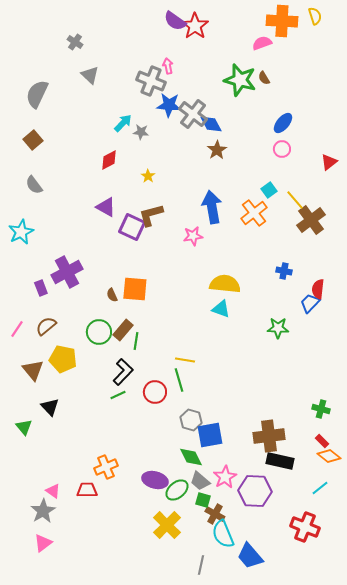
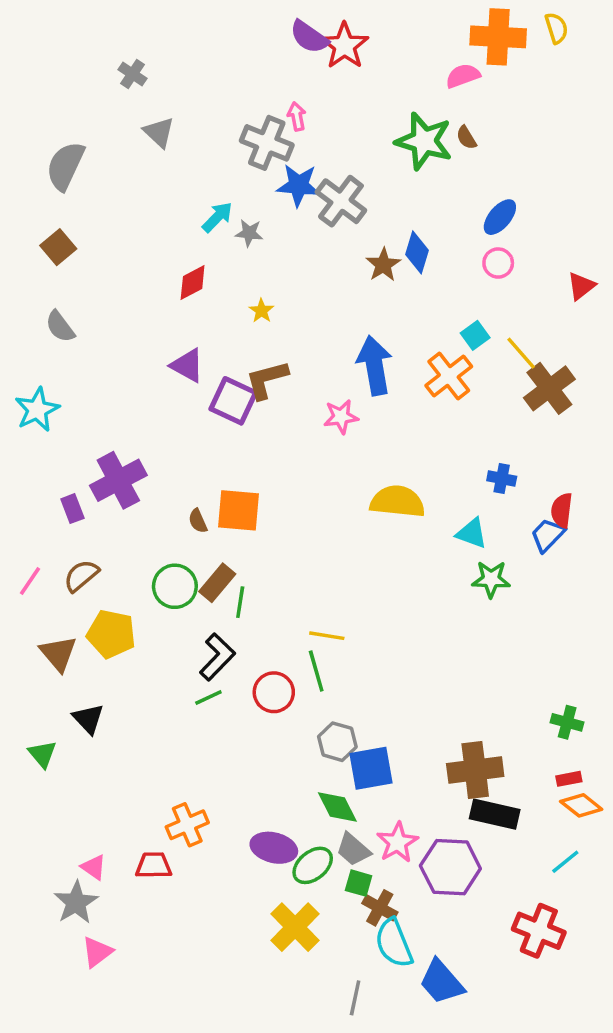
blue diamond: (211, 124) -> (417, 252), moved, turned 45
cyan triangle: (221, 309) -> (472, 533), moved
red rectangle: (322, 441) -> (569, 779), turned -56
pink triangle: (43, 543) -> (97, 952), moved

